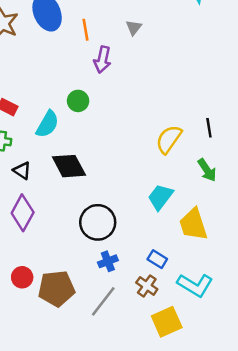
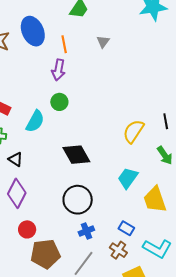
purple arrow: (102, 60) -> (58, 70), moved
black diamond: (69, 166) -> (76, 155), moved
red circle: (22, 277) -> (27, 229), moved

